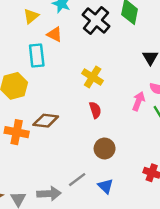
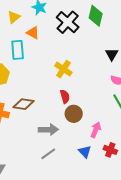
pink arrow: (138, 101) -> (96, 130), moved
brown circle: (105, 149) -> (74, 114), moved
blue triangle: (105, 186) -> (85, 152), moved
gray arrow: (49, 194) -> (48, 130), moved

